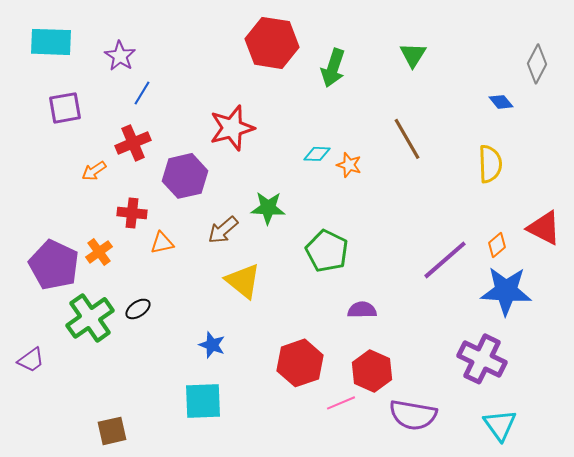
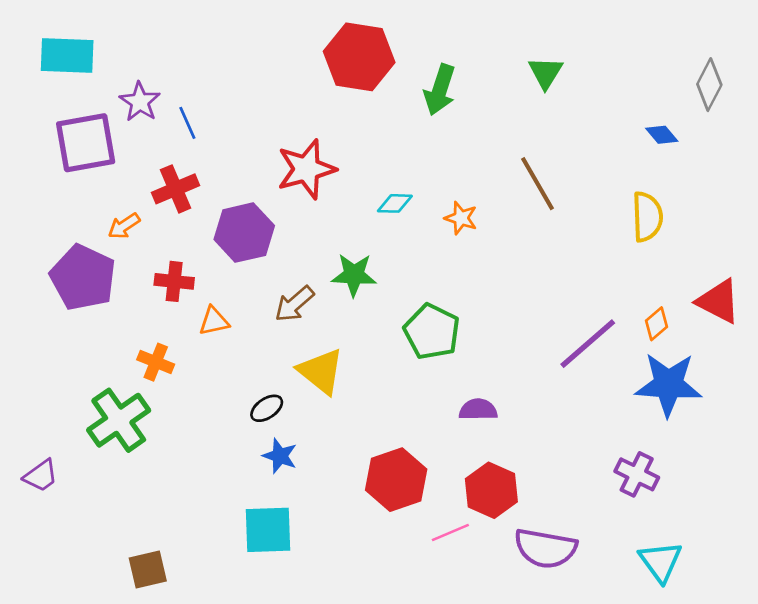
purple star: (120, 56) -> (140, 102), moved
blue line: (142, 93) -> (187, 123), turned -55
purple square: (65, 108) -> (86, 143), size x1.4
cyan diamond: (317, 154) -> (395, 203), moved
orange cross: (99, 252) -> (156, 362), moved, turned -32
purple pentagon: (54, 265) -> (83, 277), moved
black ellipse: (138, 309) -> (267, 408), moved
purple cross: (482, 359) -> (637, 474), size x0.7

